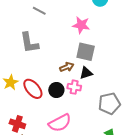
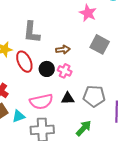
gray L-shape: (29, 43) -> (32, 32), moved
gray square: (86, 52) -> (100, 44), moved
black triangle: (86, 73) -> (68, 98), moved

